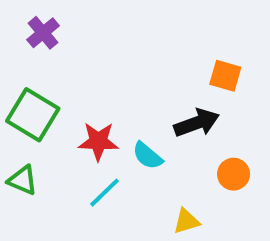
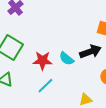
cyan semicircle: (147, 156) -> (66, 59), moved

